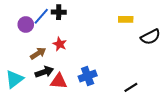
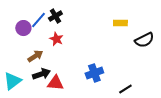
black cross: (59, 12) -> (55, 16), turned -32
red star: (60, 44) -> (56, 39), moved
blue cross: (88, 76) -> (94, 73), moved

